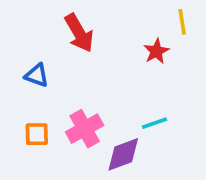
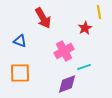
pink cross: (85, 129) -> (64, 51), moved
orange square: (37, 134) -> (20, 73), size x1.5

